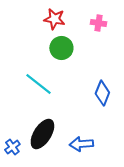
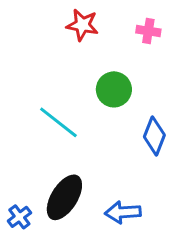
green circle: (61, 48) -> (114, 89), moved

